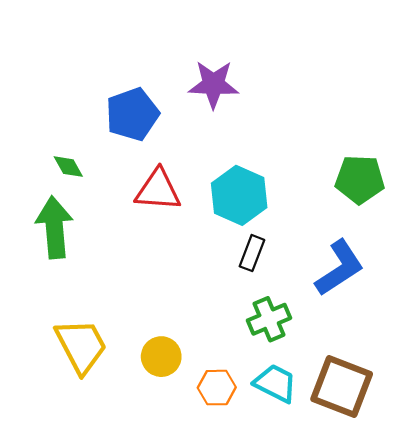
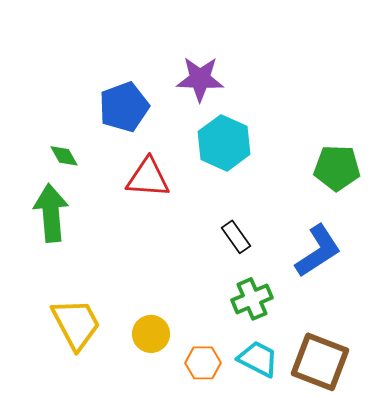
cyan hexagon: (239, 195) -> (224, 143), moved
black rectangle: (252, 253) -> (236, 237), turned -56

